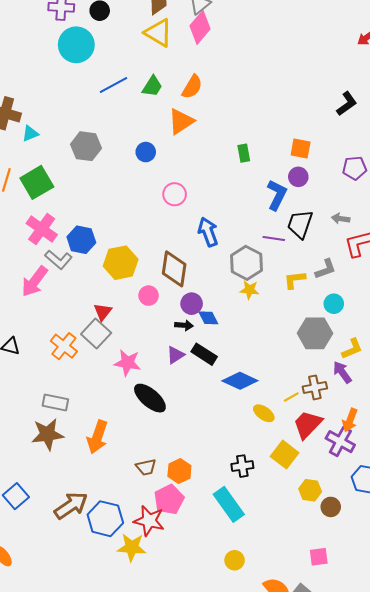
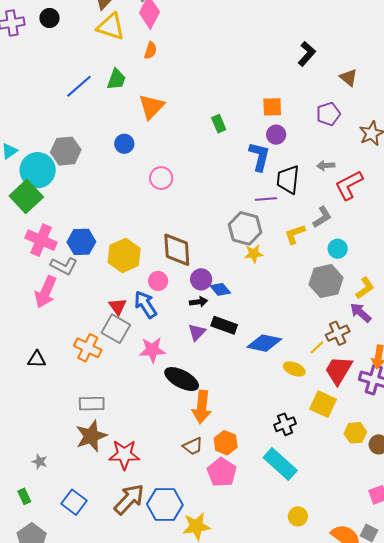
cyan circle: (76, 45) -> (38, 170), moved
orange semicircle: (192, 87) -> (151, 50), moved, size x0.7
blue arrow: (208, 232) -> (145, 304), moved
orange arrow: (97, 437) -> (202, 407), moved
red star: (149, 521) -> (124, 455), moved

